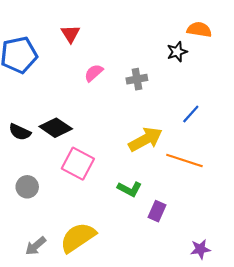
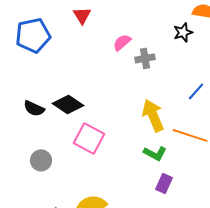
pink semicircle: (94, 73) -> (122, 42), moved
yellow arrow: (145, 139) -> (153, 115), turned -84
green L-shape: (130, 189) -> (155, 153), moved

